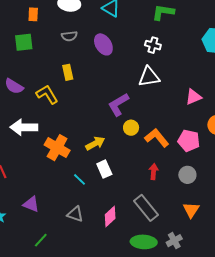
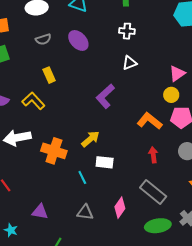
white triangle: (149, 77) -> (130, 63), size x0.7
yellow circle: (131, 128) -> (171, 95), moved
white rectangle: (104, 169) -> (105, 162), turned -48
cyan line: (79, 179) -> (82, 177), turned 32

